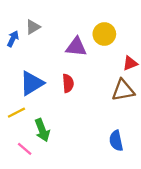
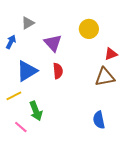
blue arrow: (13, 39) -> (11, 42), moved
purple triangle: (76, 47) -> (53, 43), moved, turned 42

